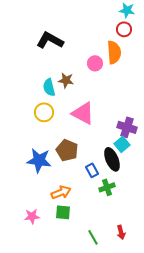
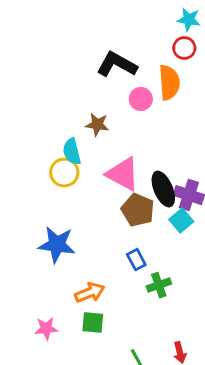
black L-shape: (50, 40) -> (117, 65), moved
cyan semicircle: (49, 87) -> (72, 152), moved
brown pentagon: (67, 150) -> (138, 210), moved
black ellipse: (112, 159) -> (163, 189), moved

